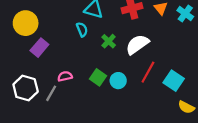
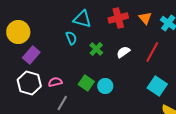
white semicircle: (137, 44) -> (123, 52), size x0.6
red line: (148, 72) -> (152, 52), moved
white hexagon: (26, 88) -> (29, 83), moved
gray line: (51, 93) -> (62, 103), moved

